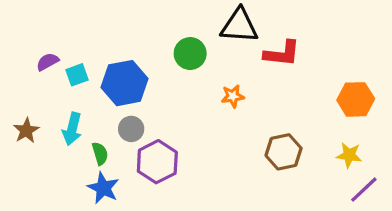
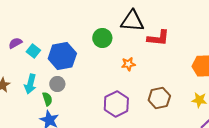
cyan square: (77, 75) -> (33, 51), turned -32
gray circle: (131, 129) -> (57, 84), moved
purple hexagon: (157, 162) -> (116, 104), moved

